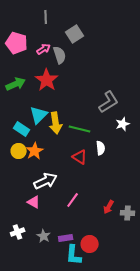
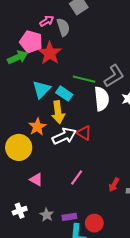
pink pentagon: (17, 43) -> (31, 42), moved
yellow arrow: (56, 123) -> (58, 112), moved
cyan rectangle: (22, 129) -> (64, 94), moved
green line: (80, 129) -> (84, 79), moved
white semicircle: (101, 148) -> (102, 99), moved, size x1.6
yellow circle: (19, 151) -> (19, 147), moved, size x1.6
white arrow: (46, 181) -> (64, 136), moved

